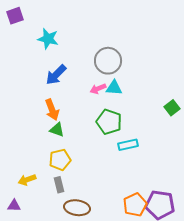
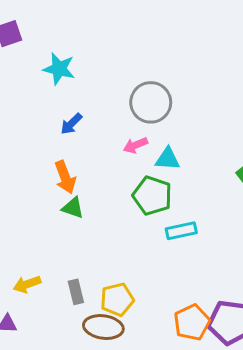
blue arrow: (56, 75) -> (71, 124), size x0.7
cyan triangle: (114, 88) -> (168, 159), moved
yellow pentagon: (60, 160) -> (117, 300), moved

